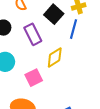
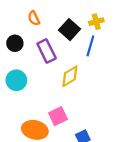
pink square: (34, 78) -> (58, 116), moved

